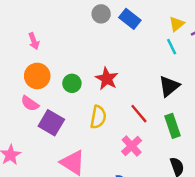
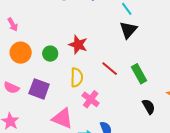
black triangle: (169, 86) -> (128, 30), moved
pink semicircle: (30, 103) -> (11, 88), moved
pink cross: (132, 146) -> (91, 99), moved

